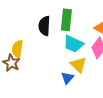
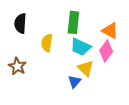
black semicircle: (44, 26) -> (20, 23), moved
yellow semicircle: (17, 49) -> (47, 43), moved

